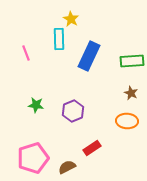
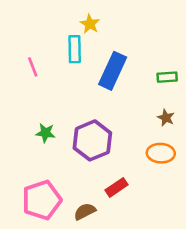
green rectangle: (132, 61) -> (167, 77), size x0.7
purple hexagon: (73, 111) -> (92, 140), size x1.4

